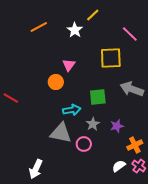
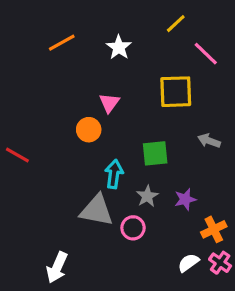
yellow line: (93, 15) -> (176, 24), moved
gray arrow: (132, 89) -> (209, 141), size x0.6
cyan arrow: (72, 110) -> (114, 174), turned -72

